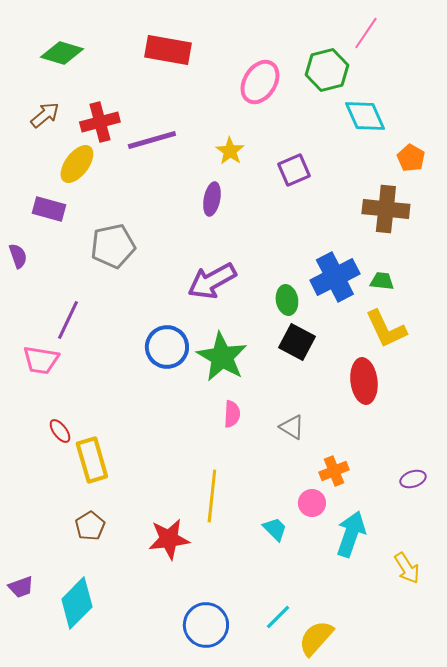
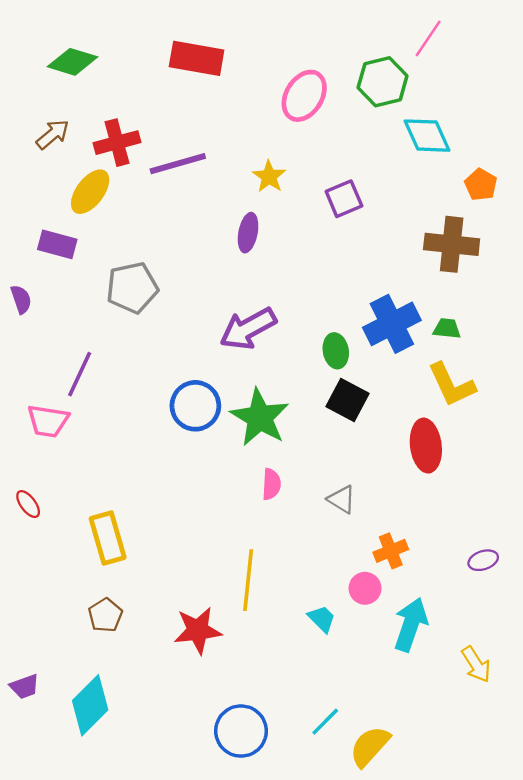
red ellipse: (60, 431) -> (28, 504), moved

